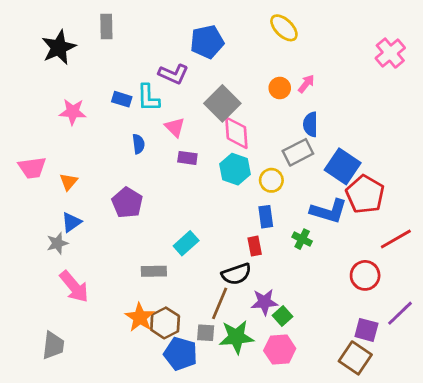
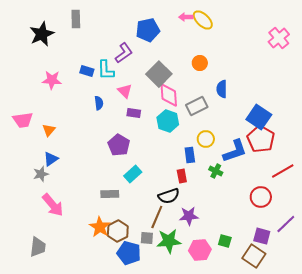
purple L-shape: (173, 74) -> (124, 53), turned -60
pink arrow: (306, 84) -> (186, 17), moved, turned -128
gray rectangle: (298, 152) -> (197, 106), moved
blue square: (343, 166) -> (259, 117), moved
yellow circle: (271, 180) -> (206, 139), moved
purple pentagon: (127, 203) -> (119, 145), moved
blue L-shape: (329, 211) -> (235, 151), turned -36
green square: (283, 316) -> (225, 241), moved, turned -32

